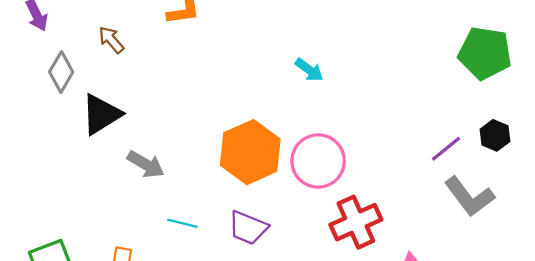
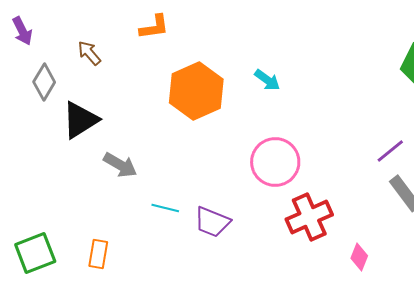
orange hexagon: (250, 152) -> (196, 91), moved
cyan line: (182, 223) -> (165, 208), moved

